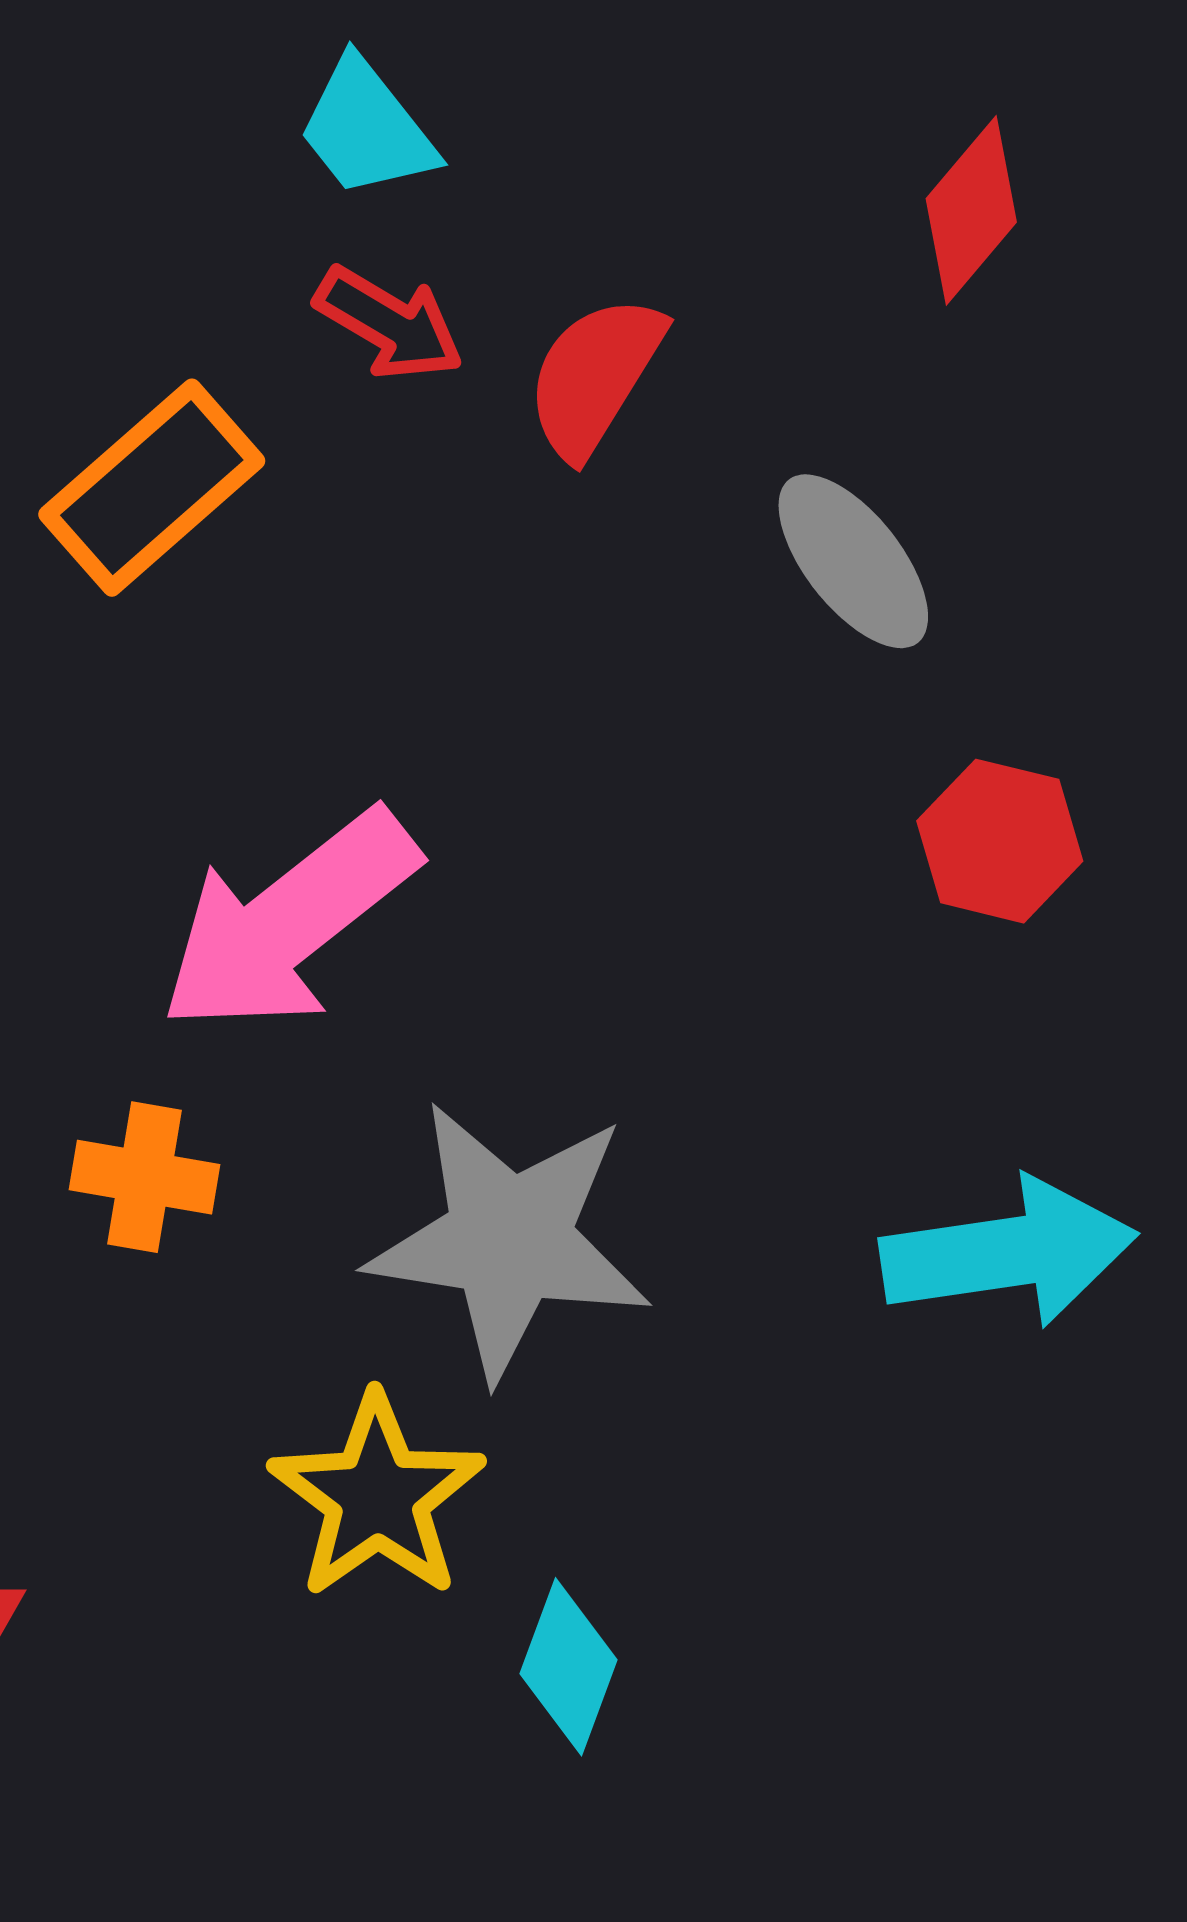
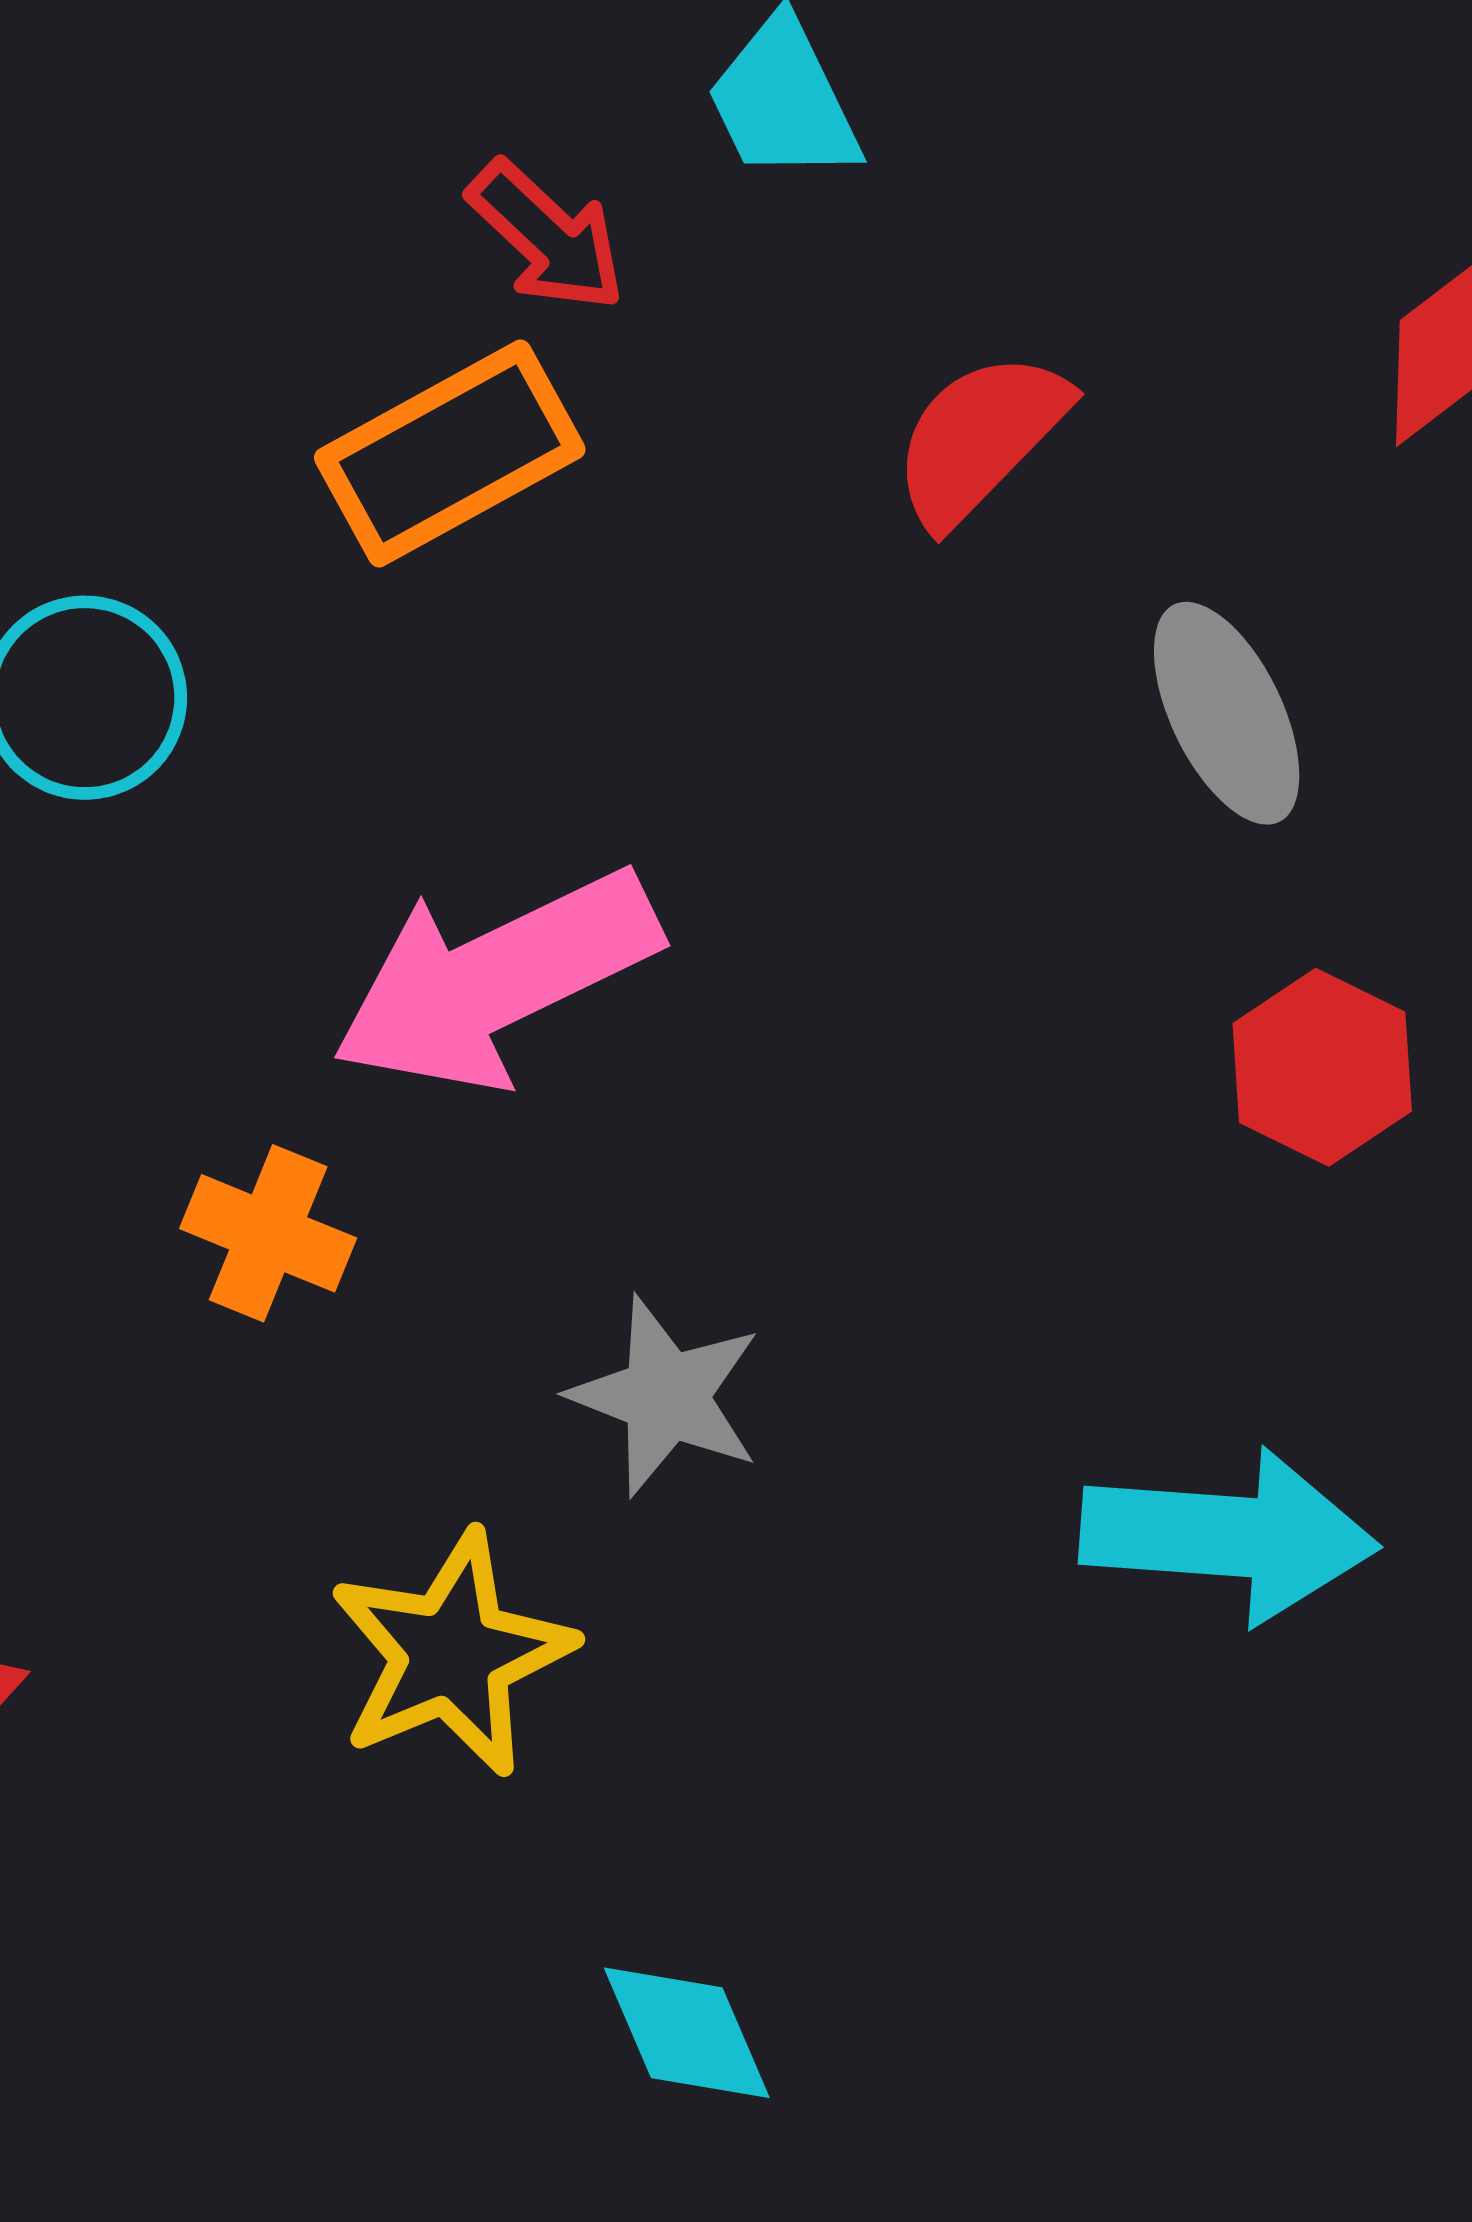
red arrow: (389, 323) -> (547, 236), moved
gray star: (509, 1240) -> (666, 1396), size x0.6
cyan diamond: (568, 1667) -> (687, 2033), moved, turned -56

